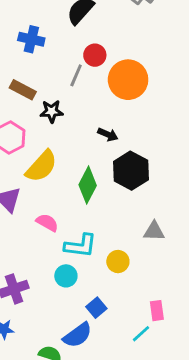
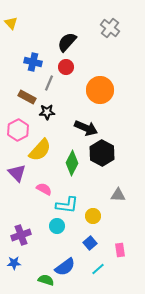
red circle: (95, 55) -> (66, 67), moved
gray line: (76, 75) -> (49, 83), moved
black arrow: (108, 135) -> (86, 128), size x1.6
blue square: (96, 308) -> (90, 243), moved
cyan line: (141, 334) -> (98, 269), moved

